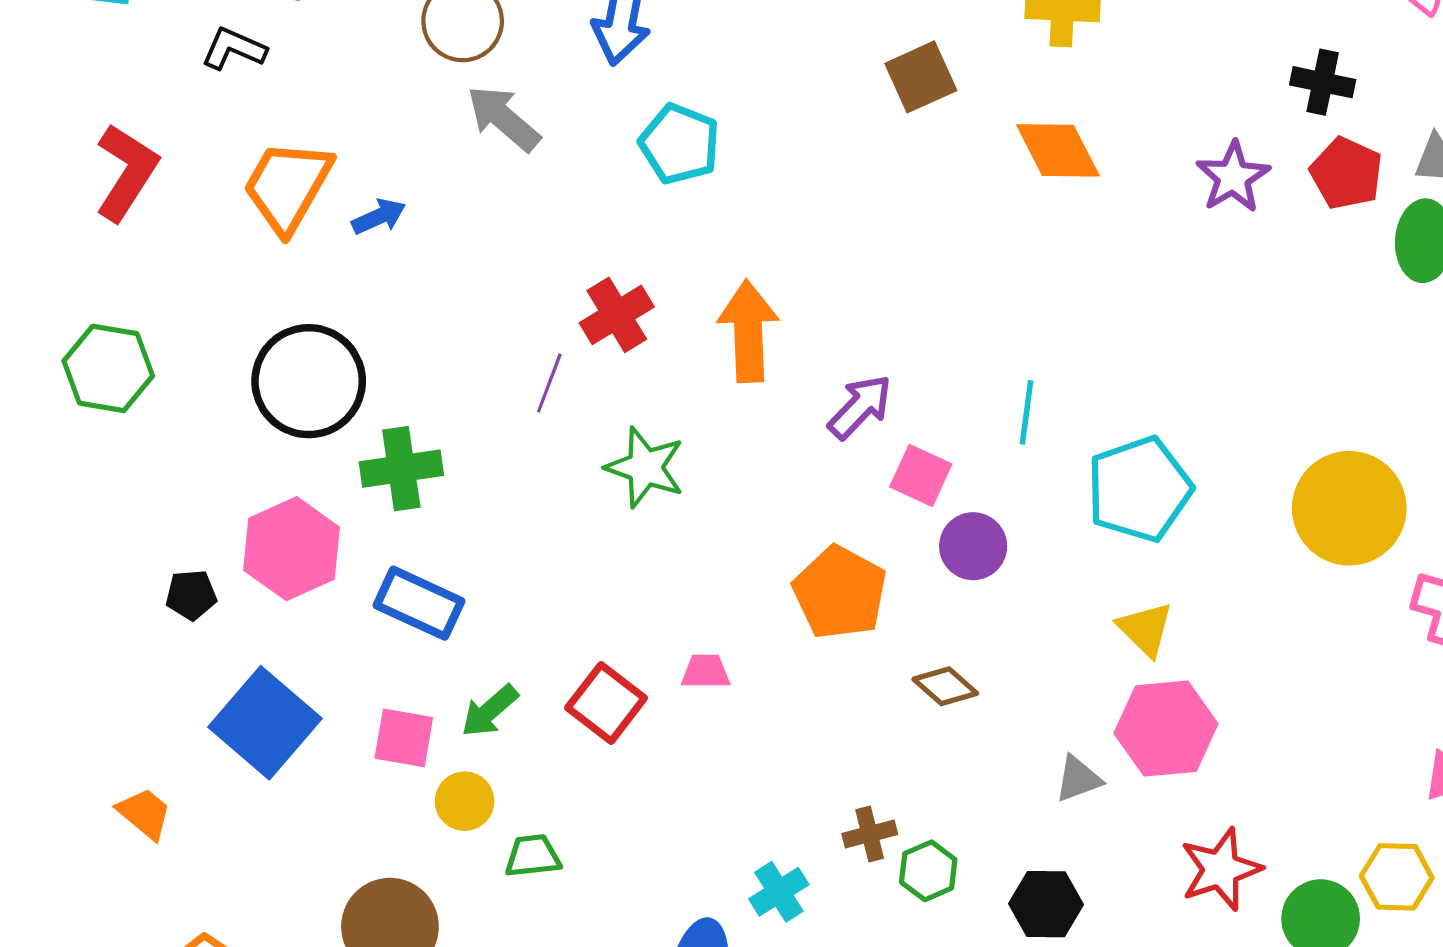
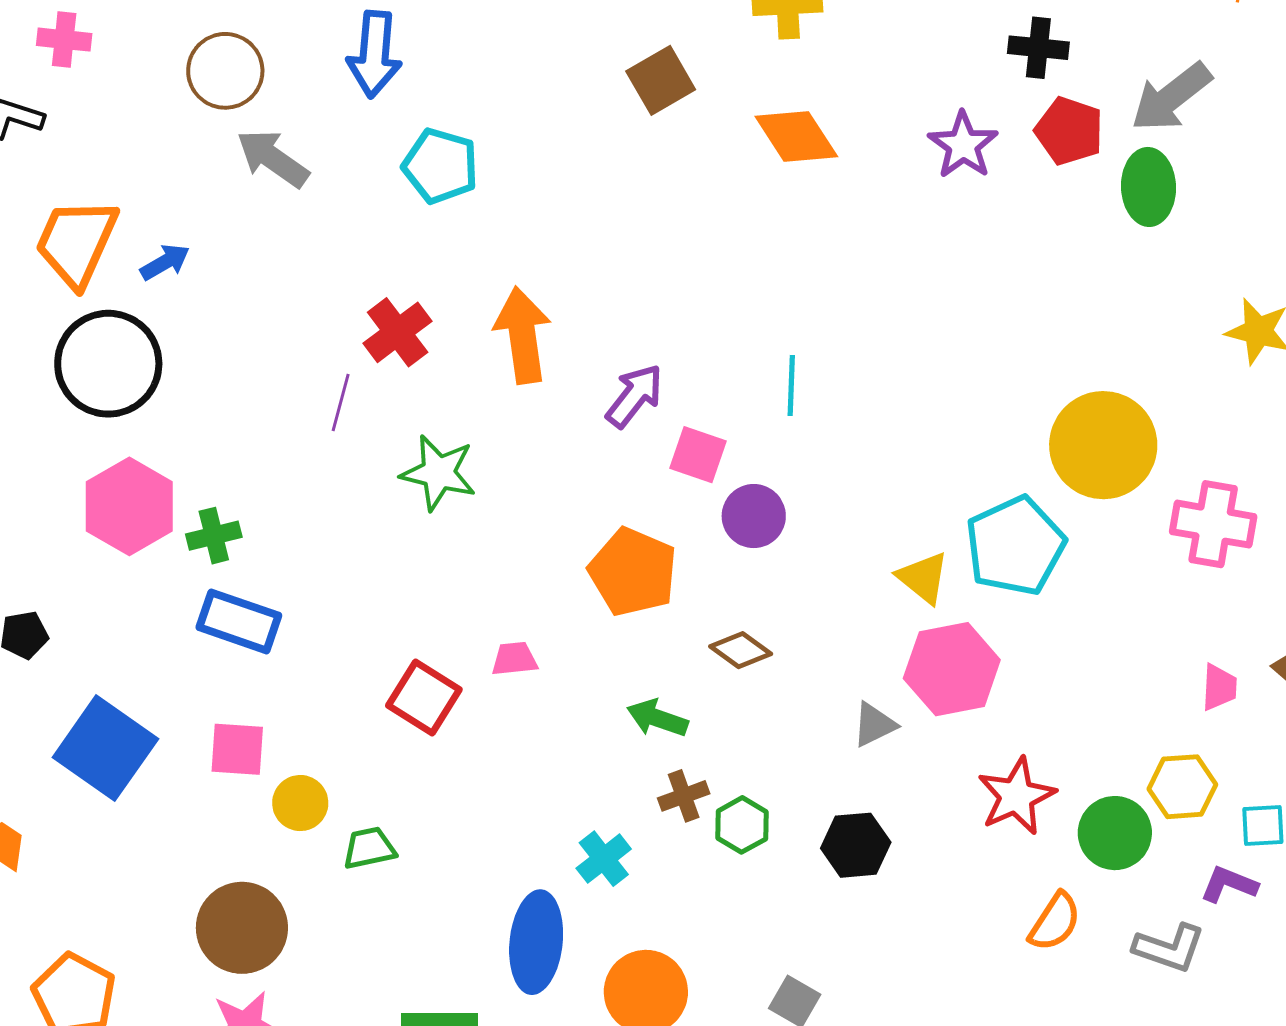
black circle: (309, 381) -> (108, 364), moved
green cross: (401, 469) -> (214, 536), moved, size x0.7
cyan pentagon: (1139, 489) -> (1015, 546), moved
pink hexagon: (292, 549) -> (129, 506), moved
green arrow: (490, 711) -> (657, 718), moved, turned 66

